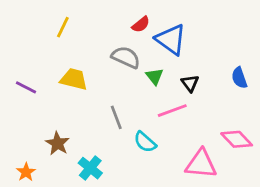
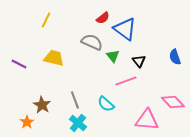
gray line: (116, 117) -> (75, 100), moved
cyan cross: (90, 168) -> (78, 123), moved
orange star: (26, 172) -> (27, 122), moved

